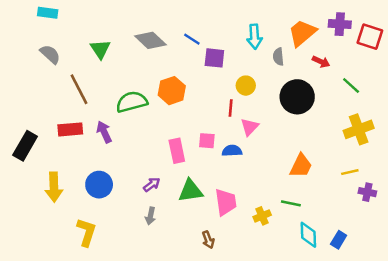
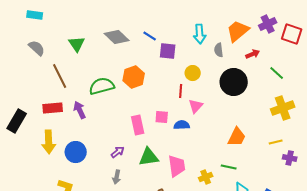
purple cross: (340, 24) -> (268, 24), turned -30
red arrow: (321, 62) -> (253, 54), turned -48
yellow arrow: (54, 187) -> (49, 142), moved

